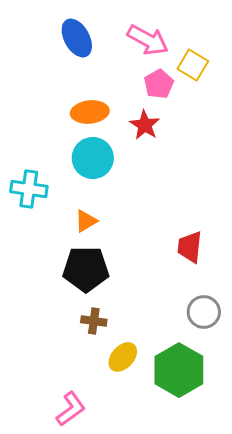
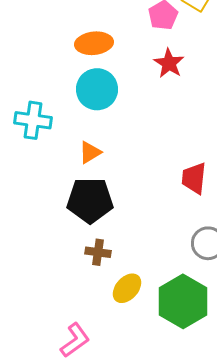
red star: (145, 125) -> (169, 63), moved

